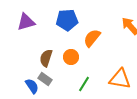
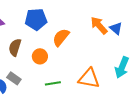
brown semicircle: (46, 58) -> (15, 47), moved
green line: (84, 84) -> (53, 83), turned 49

